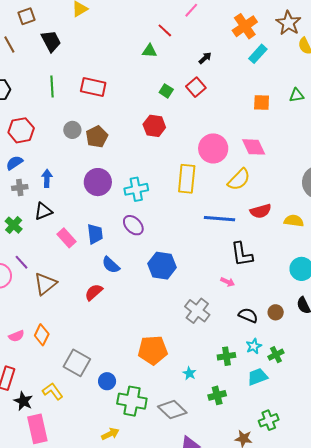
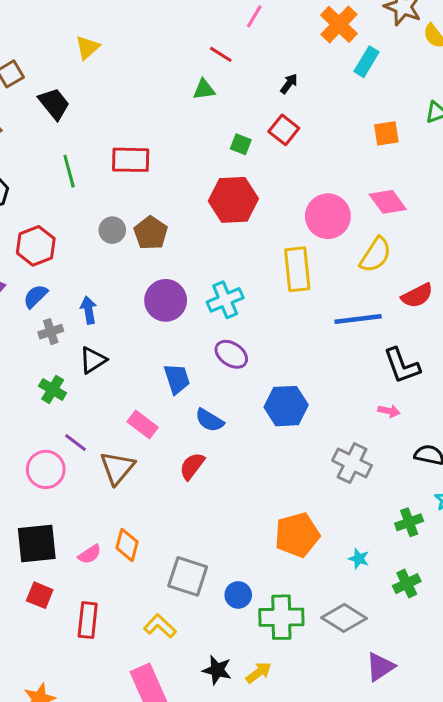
red hexagon: (154, 126) -> (233, 200), size x1.4
pink rectangle: (66, 238) -> (143, 424), moved
black star: (23, 401) -> (217, 670), moved

